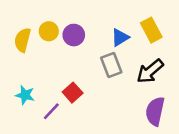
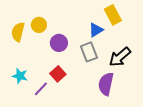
yellow rectangle: (151, 30) -> (113, 15), moved
purple circle: (74, 35) -> (59, 43), moved
purple semicircle: (155, 111) -> (106, 84), moved

